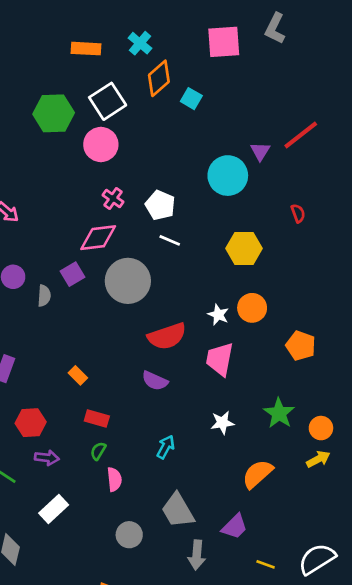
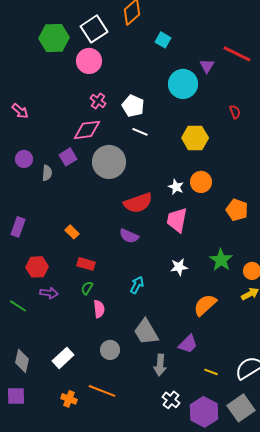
cyan square: (191, 99) -> (163, 40), moved
red line: (301, 135) -> (237, 54), turned 64
white rectangle: (54, 509) -> (63, 358), moved

